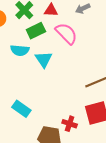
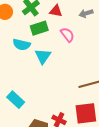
pink semicircle: (66, 33) -> (67, 35), size x0.7

